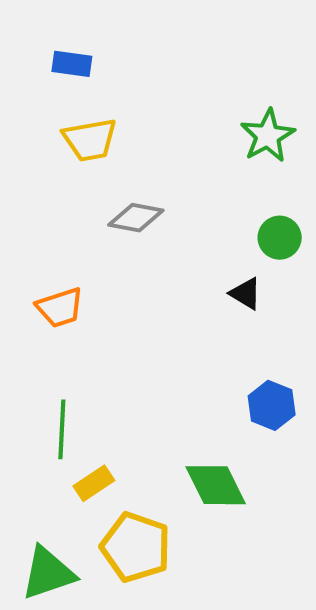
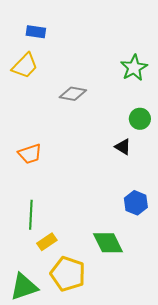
yellow trapezoid: (90, 140) -> (25, 66), moved, turned -36
gray diamond: (136, 218) -> (73, 94), moved

